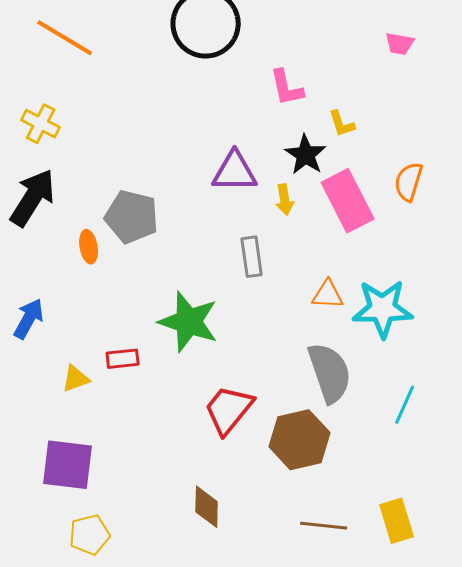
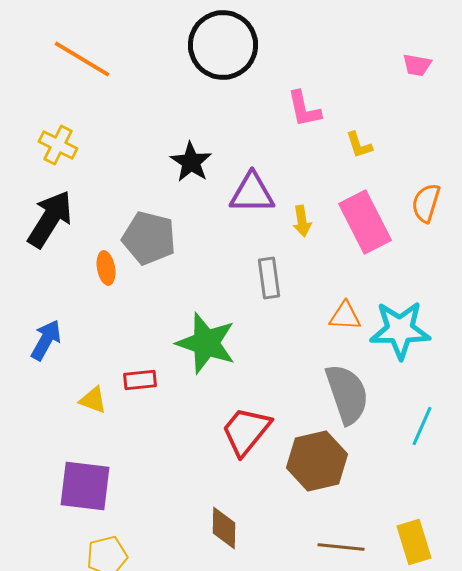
black star: (306, 155) -> (191, 162), moved
yellow triangle: (76, 379) -> (93, 400), turned 40

